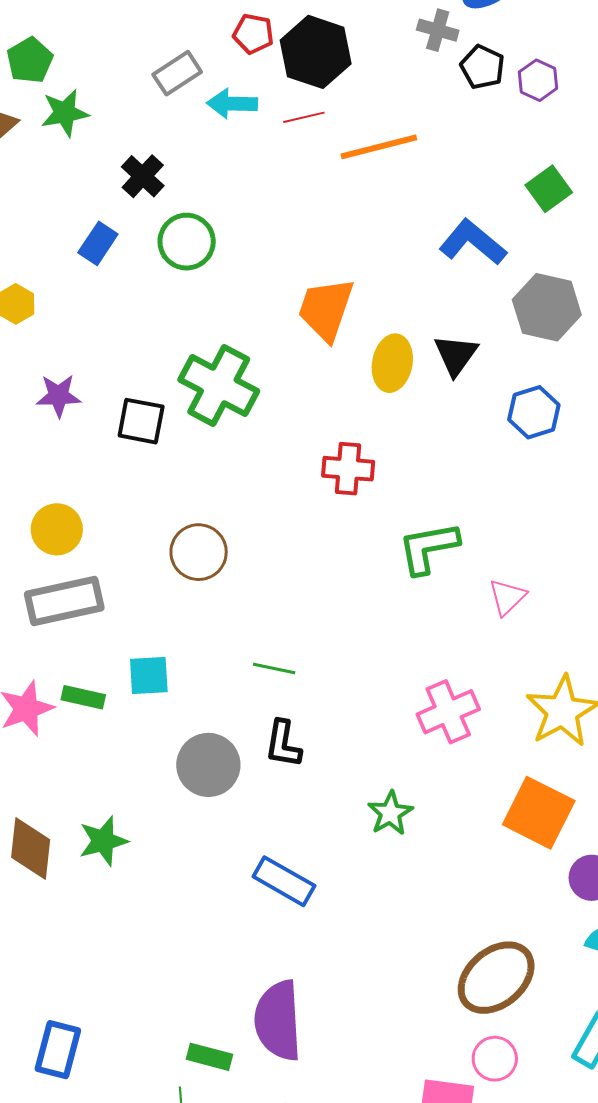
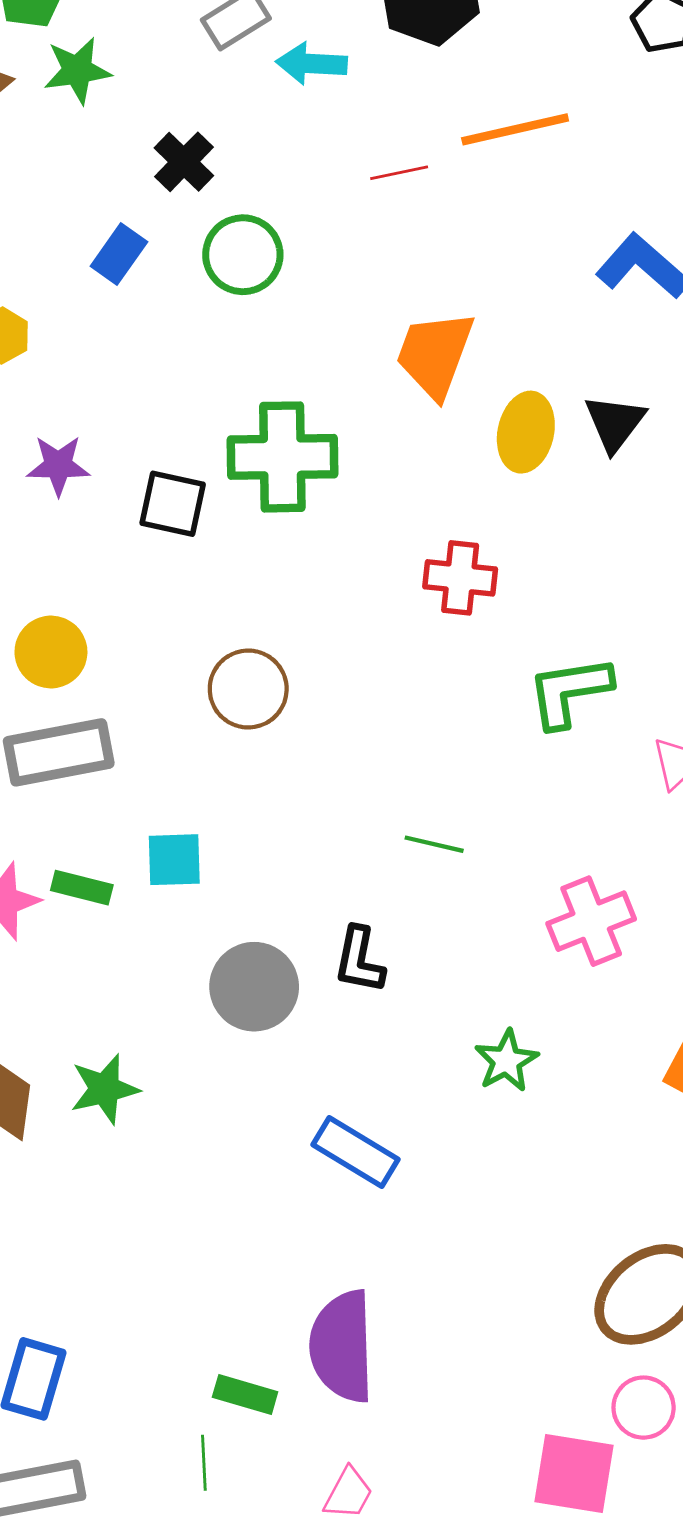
red line: (304, 117) -> (399, 173), moved
green cross: (219, 385) -> (282, 457), turned -30
green line: (274, 668) -> (434, 844), moved

